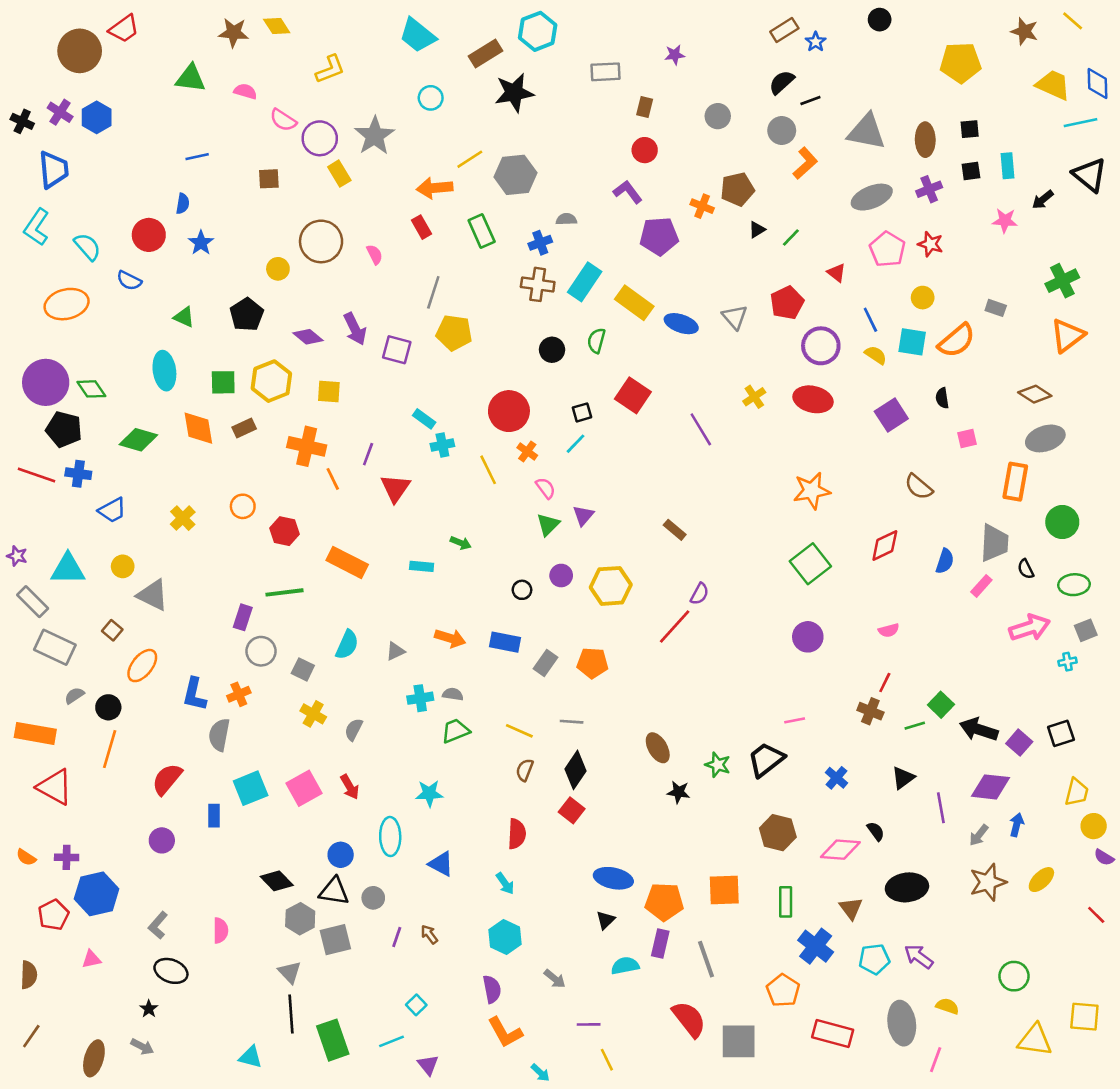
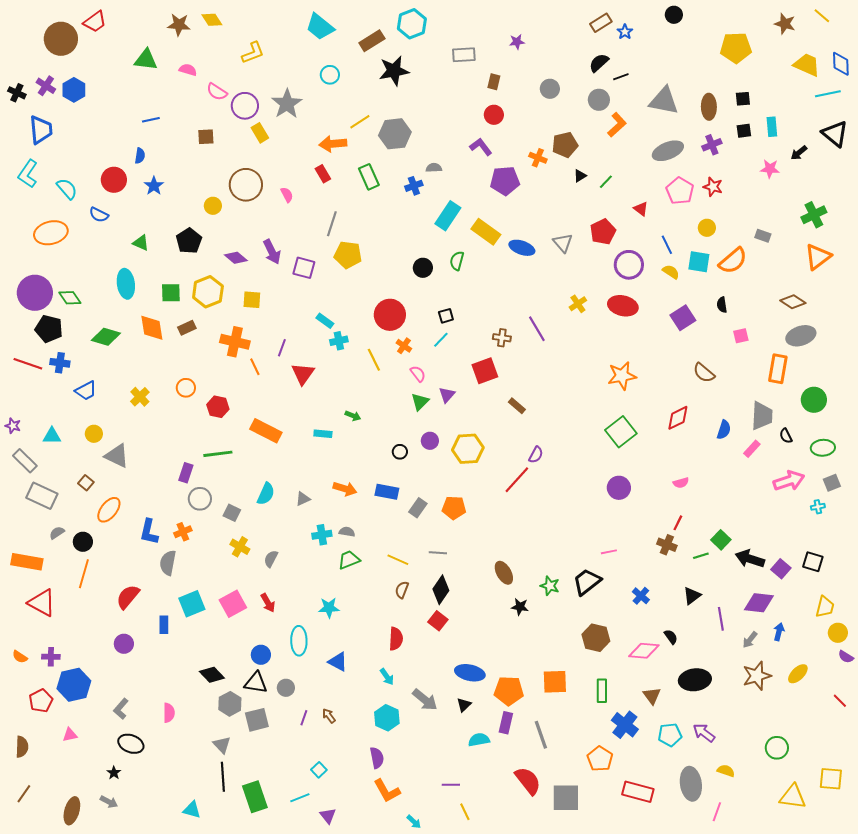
brown cross: (538, 284) -> (502, 338), moved, size x0.7
red square: (633, 395) -> (485, 371), moved, turned 36
cyan triangle: (68, 569) -> (52, 436), size x0.7
black square: (1061, 733) -> (813, 562), turned 35
gray arrow: (555, 979) -> (425, 700), moved, size x1.5

